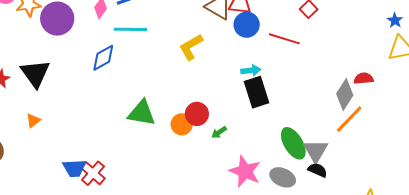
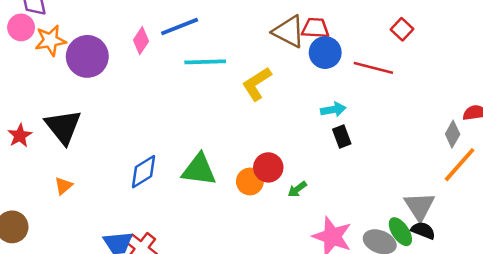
cyan line: (130, 29) -> (205, 62), moved
blue diamond: (103, 58) -> (144, 172), moved
black rectangle: (257, 92) -> (342, 136), size x0.6
gray diamond: (345, 95) -> (453, 134), size x0.7
green ellipse: (293, 143) -> (400, 232), moved, size x0.7

